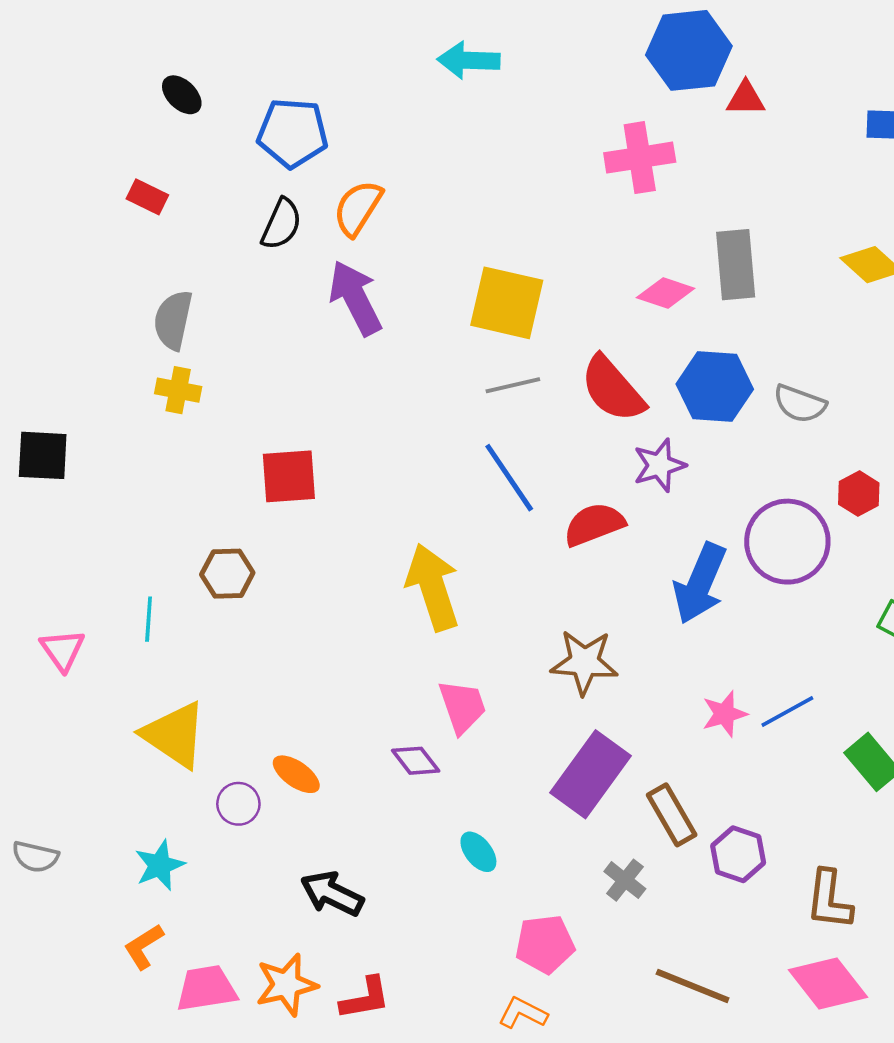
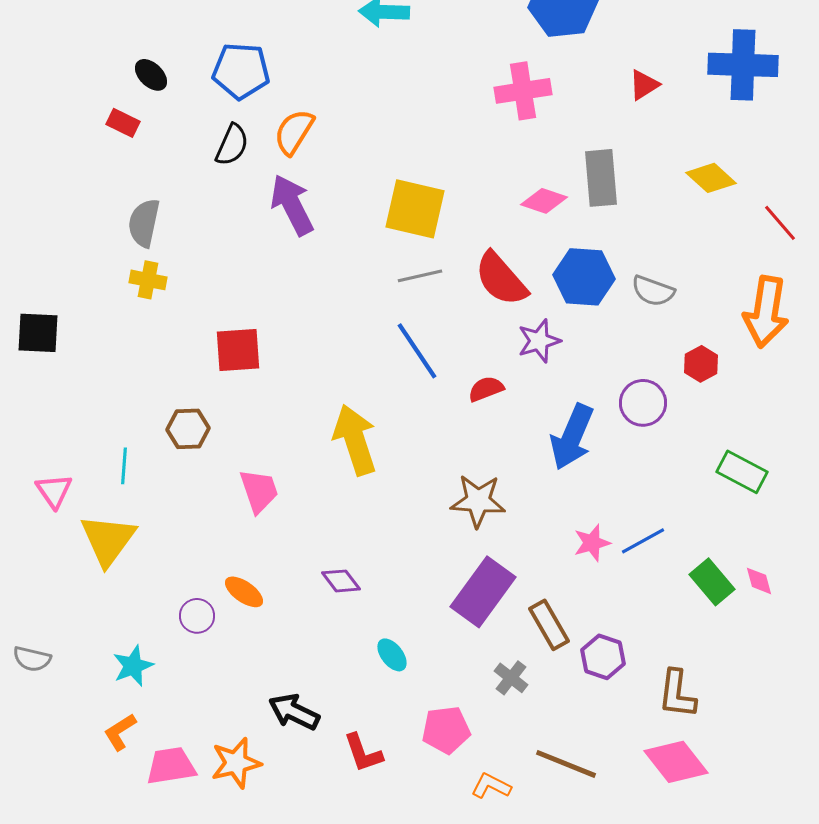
black ellipse: (182, 95) -> (151, 75), moved
red triangle: (746, 98) -> (644, 85), moved, turned -32
red semicircle: (594, 524) -> (486, 389), size x0.7
purple circle: (787, 542) -> (643, 403), size x0.7
pink trapezoid: (462, 707) -> (259, 491), moved
yellow triangle: (174, 735) -> (108, 540), moved, turned 32
black arrow: (332, 894) -> (294, 712), moved
red L-shape: (365, 998) -> (363, 753), moved, turned 81
orange L-shape: (523, 1013) -> (491, 786), moved

